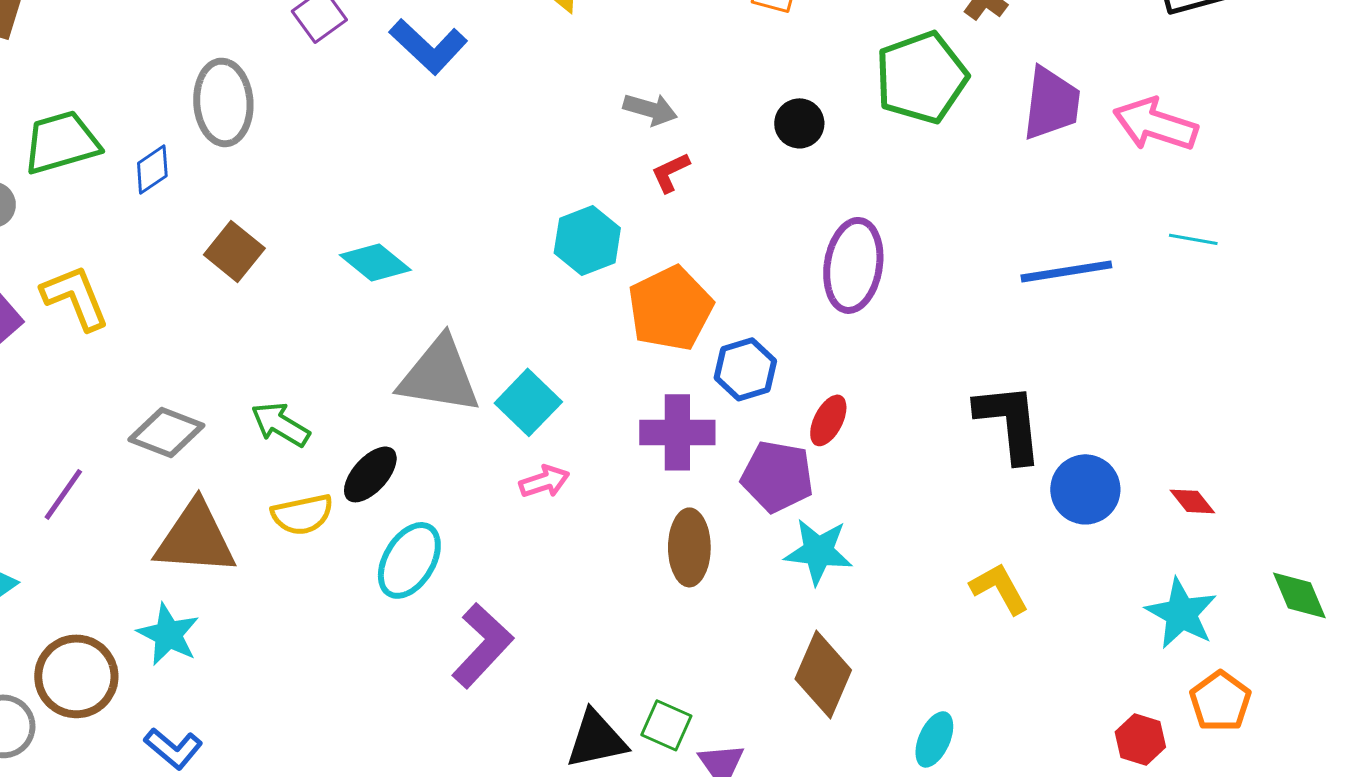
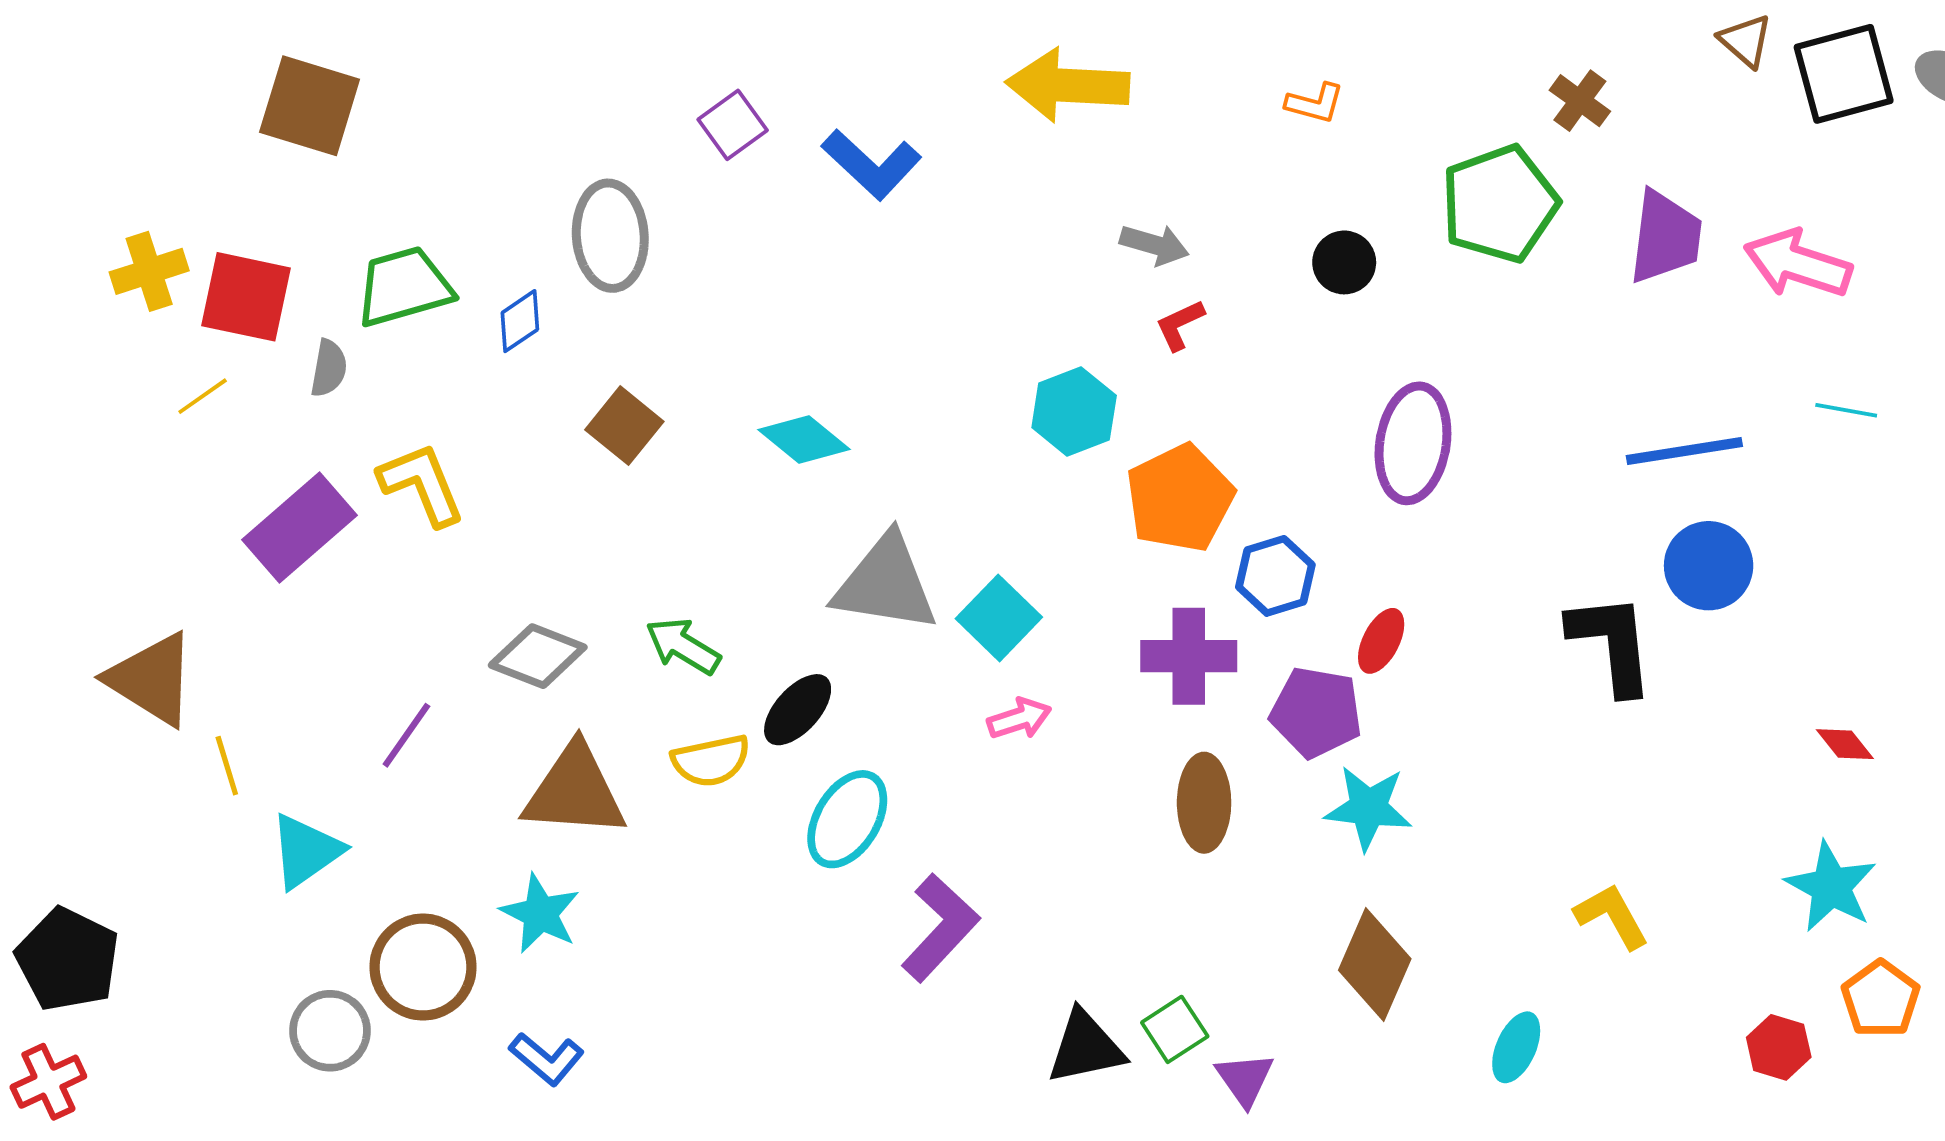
blue circle: (1085, 489) -> (1709, 566), moved
yellow L-shape: (999, 588) -> (1612, 916), moved
green square: (666, 725) -> (1175, 1029), turned 33

